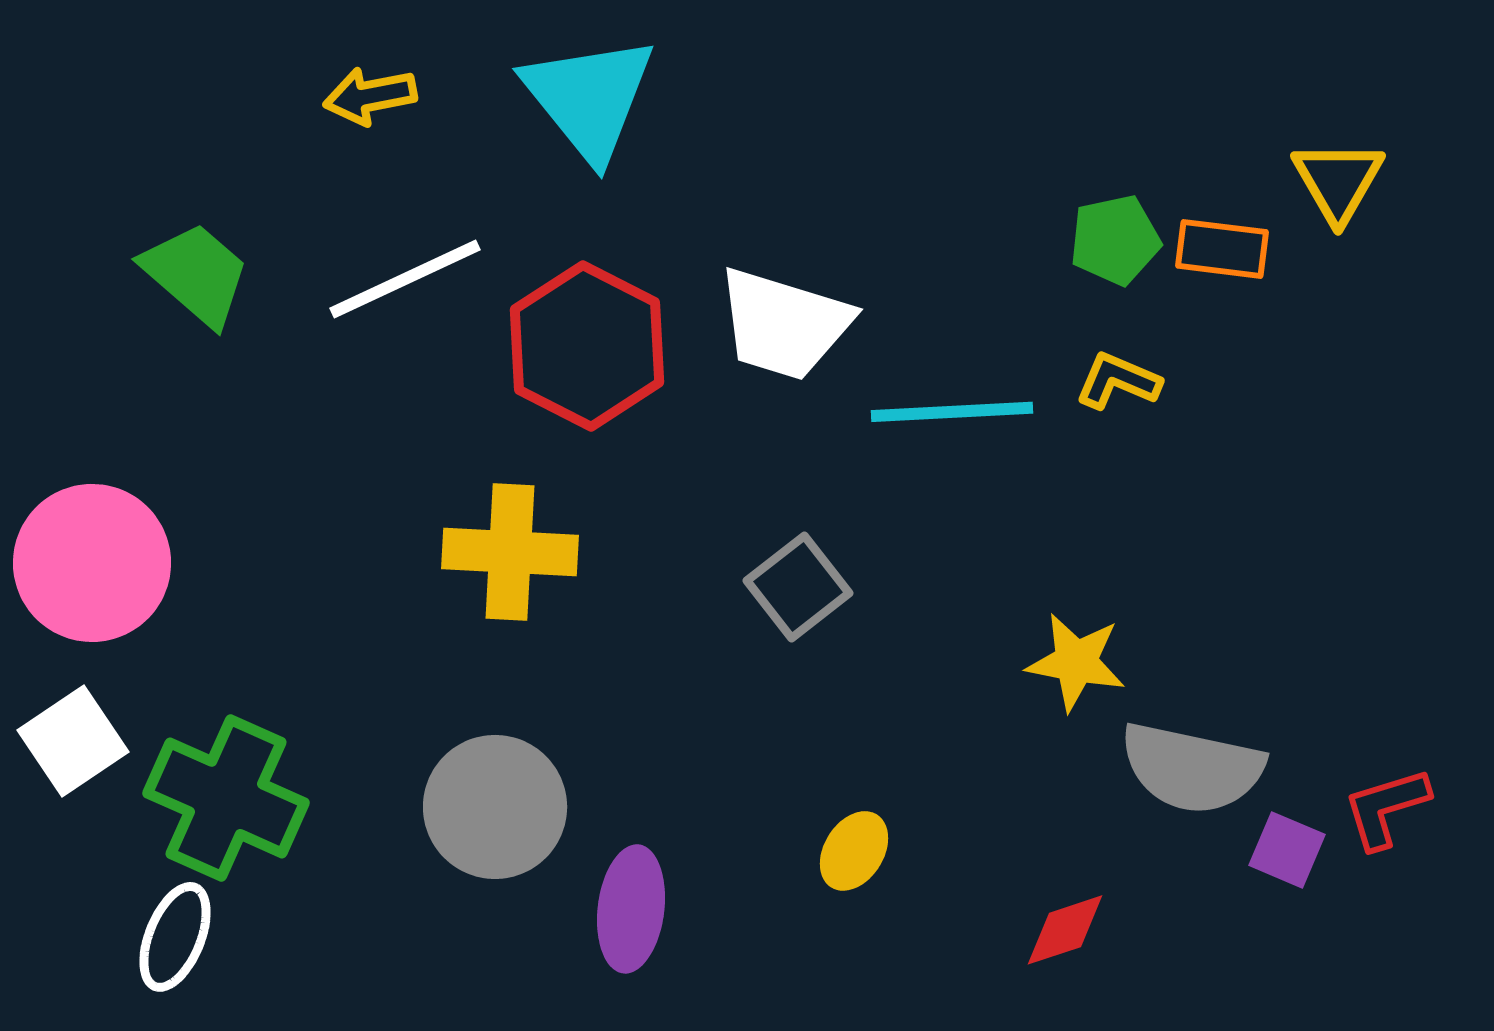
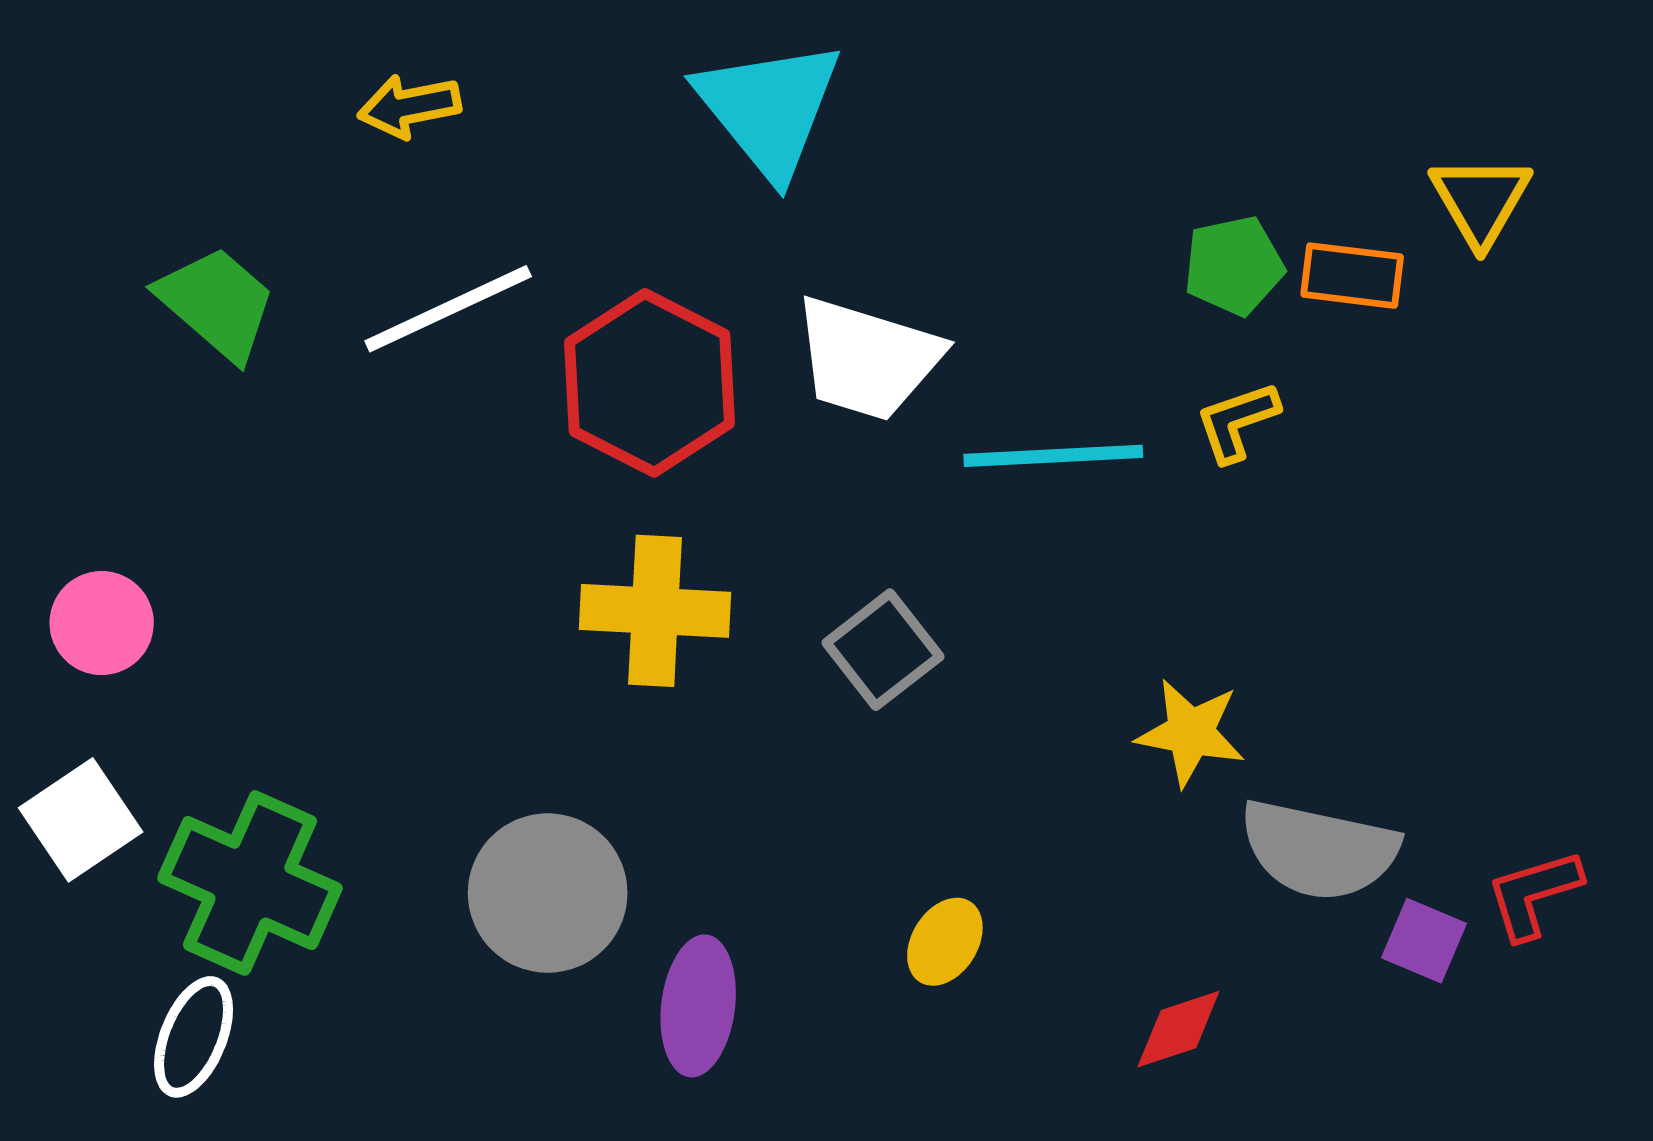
cyan triangle: (589, 98) -> (769, 108), moved
yellow L-shape: (1118, 381) -> (1237, 422), turned -42
yellow cross: (510, 552) -> (655, 611), moved
pink circle: (92, 563) -> (102, 623), size x0.6

